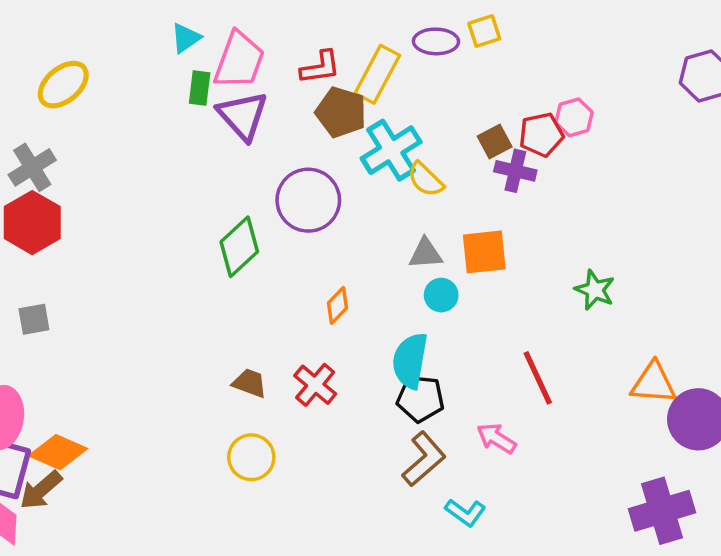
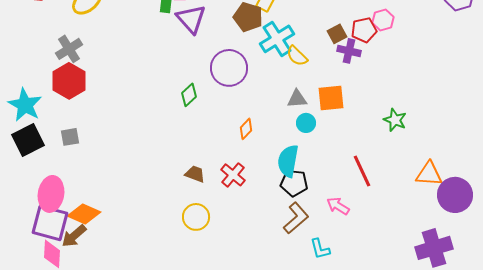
green diamond: (239, 247) -> (189, 95), size x0.7
cyan L-shape: (465, 512) -> (320, 249), turned 40

